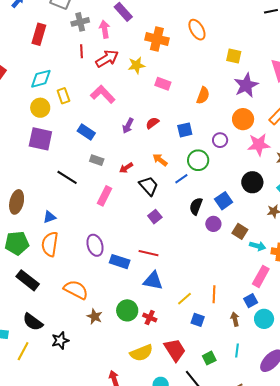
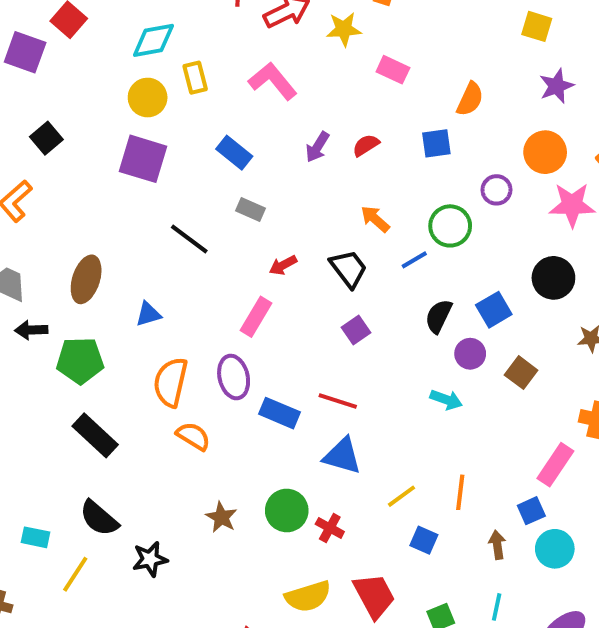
purple star: (246, 85) -> (557, 86), size x0.7
blue square: (185, 130) -> (436, 143), moved
red arrow: (126, 168) -> (283, 265), moved
pink rectangle: (105, 196) -> (256, 317), moved
orange semicircle: (50, 244) -> (171, 382), moved
cyan arrow: (258, 246) -> (446, 400), moved
orange semicircle: (76, 290) -> (193, 436), moved, size x0.7

